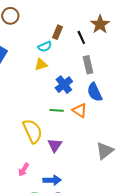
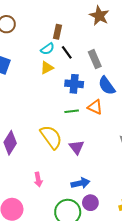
black line: (81, 37) -> (67, 52), moved
blue cross: (64, 85) -> (74, 84), turned -36
pink arrow: (24, 170) -> (38, 180), moved, turned -32

